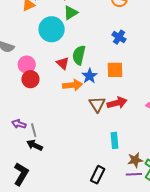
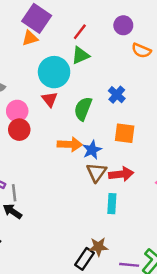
blue cross: (119, 37) -> (117, 95), moved
red triangle: (63, 63) -> (50, 99), moved
blue star: (90, 76) -> (92, 150), moved
cyan rectangle: (115, 140) -> (112, 204), moved
brown star: (135, 160) -> (98, 247), moved

